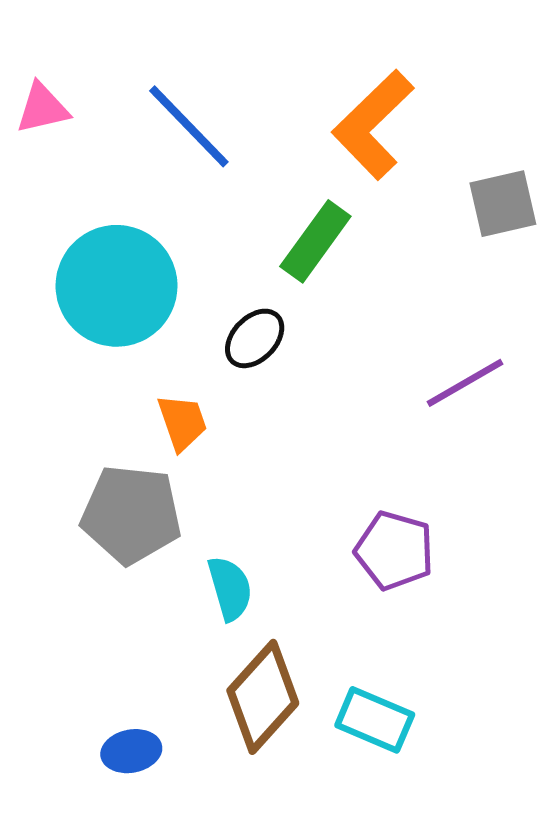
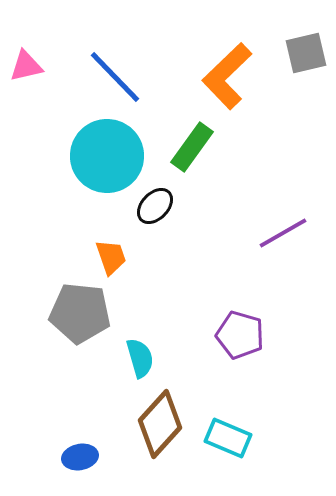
gray square: (503, 204) -> (306, 53), moved
cyan circle: (117, 286) -> (107, 156), moved

